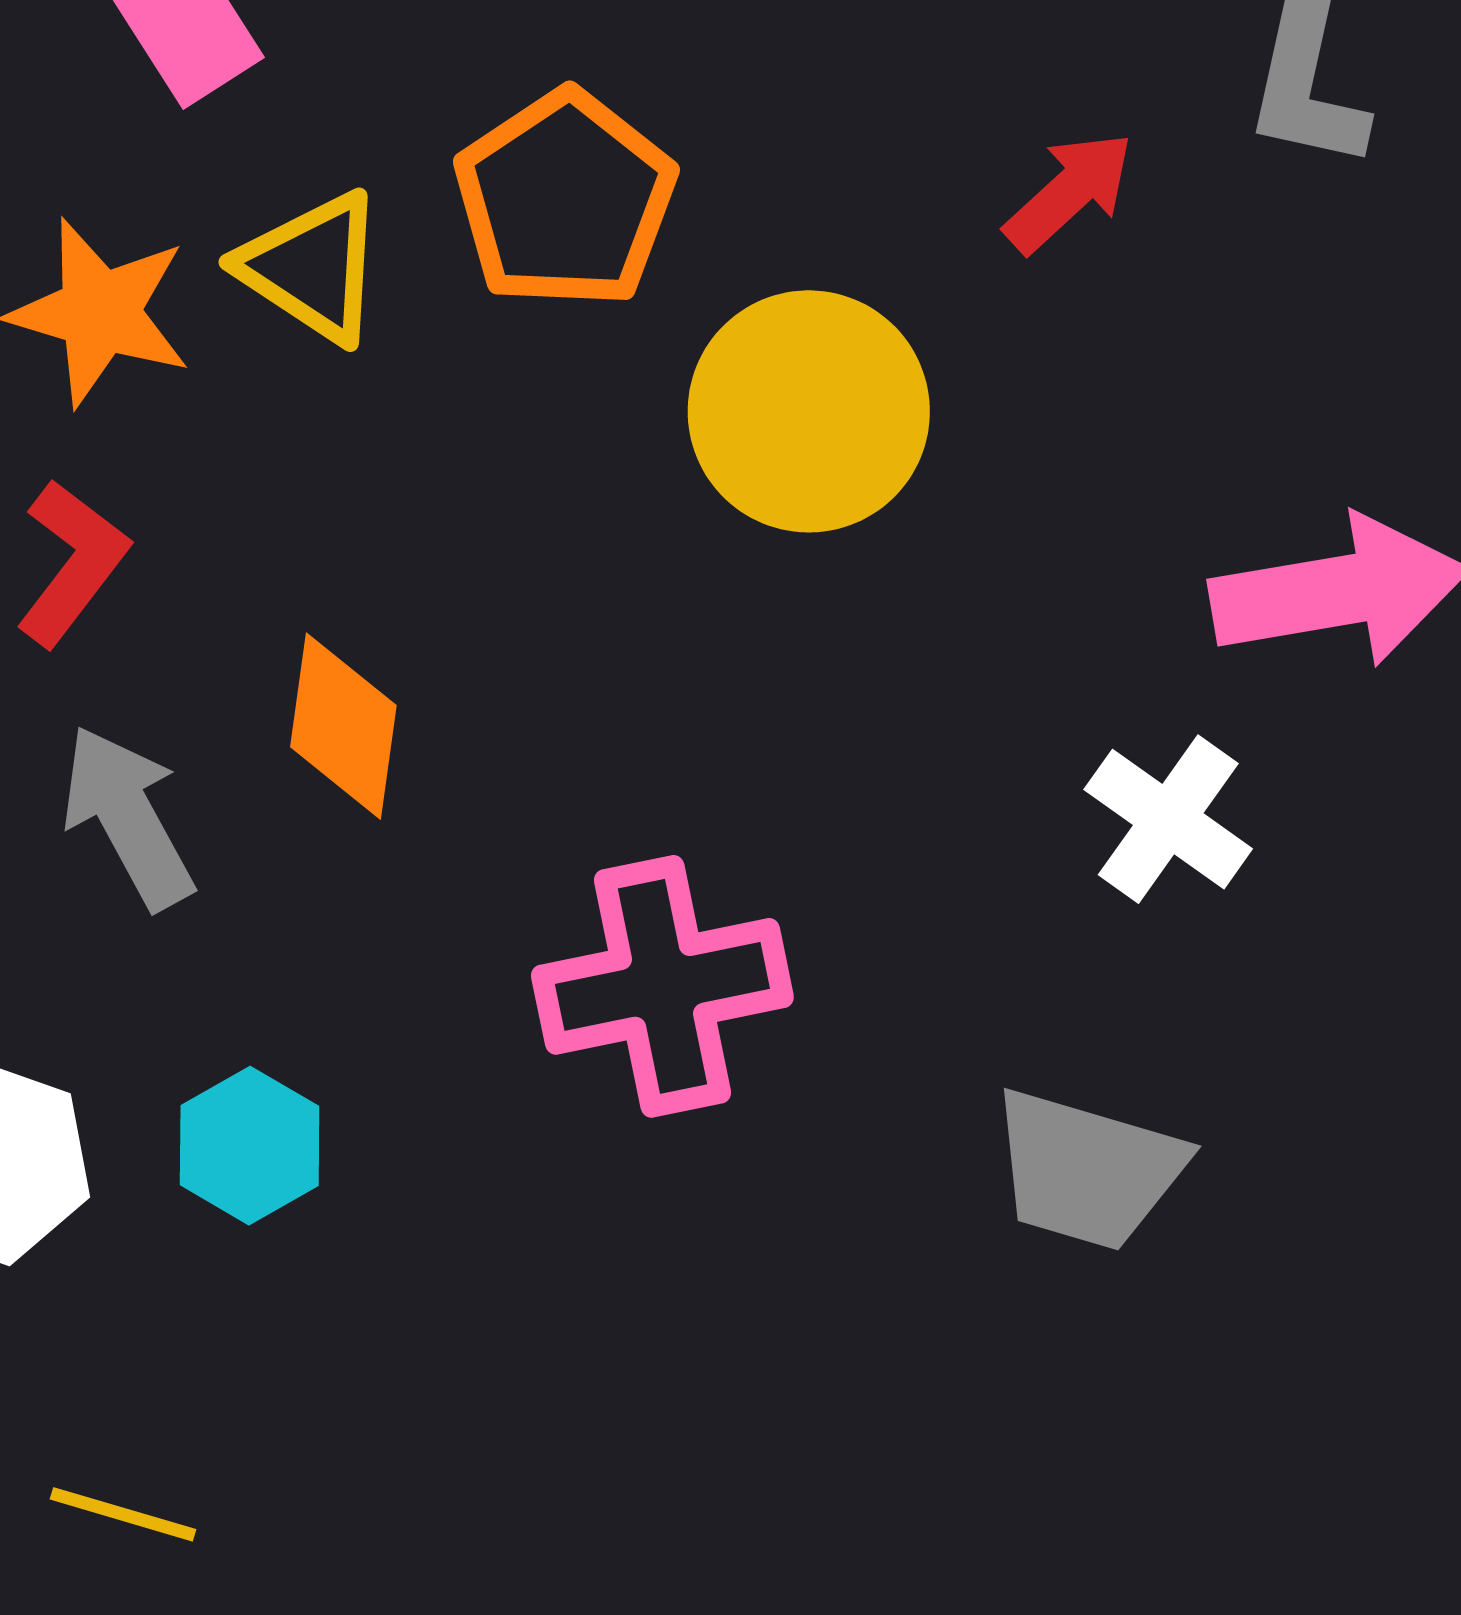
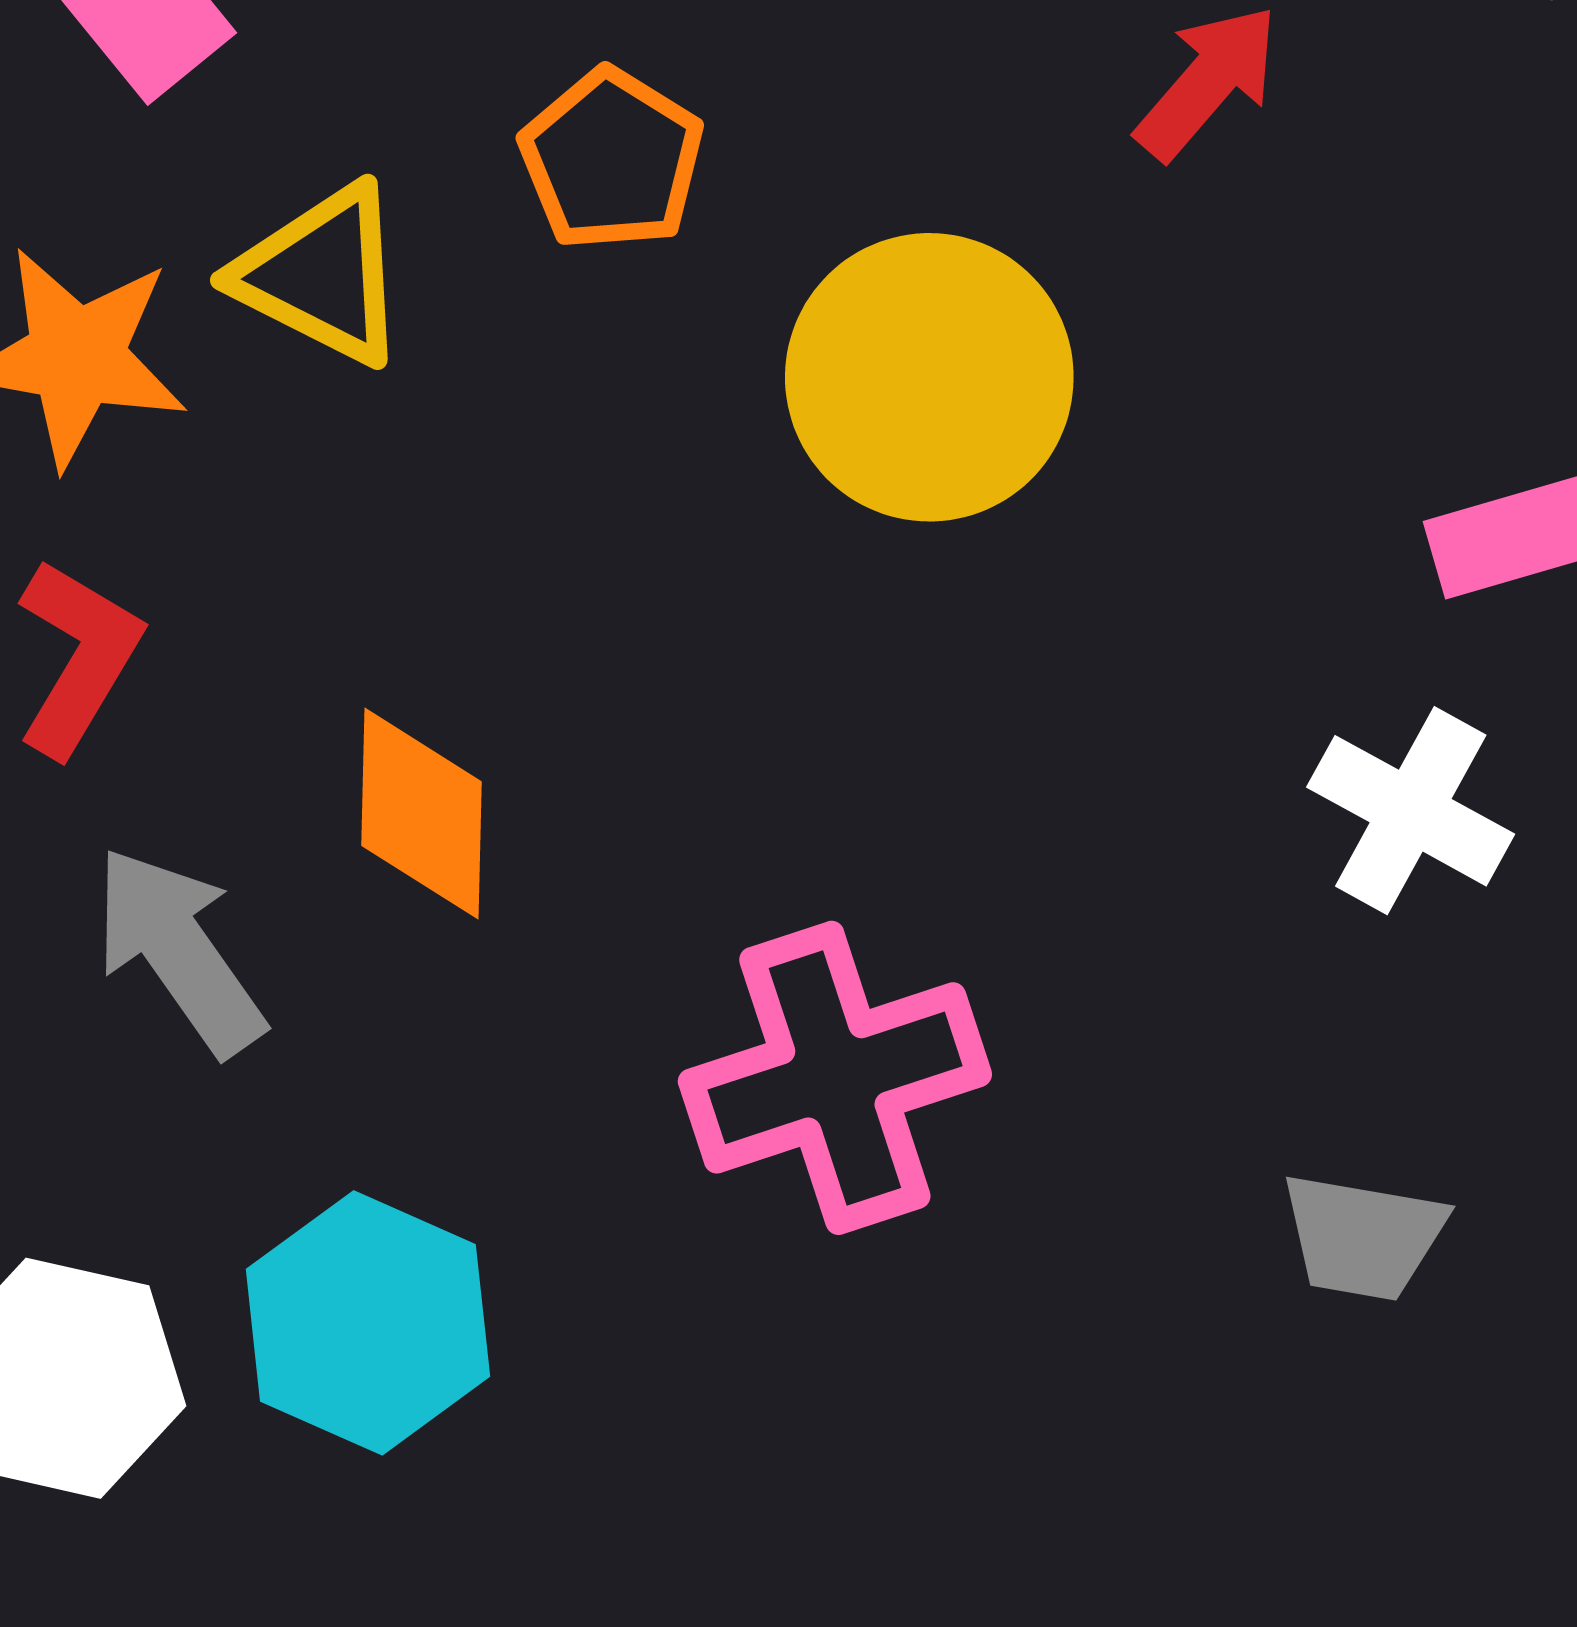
orange pentagon: (565, 199) -> (612, 160), size x0.7
cyan hexagon: (250, 1146) -> (368, 1323), size x1.4
gray trapezoid: (1087, 1170) -> (1363, 1237), size x0.7

